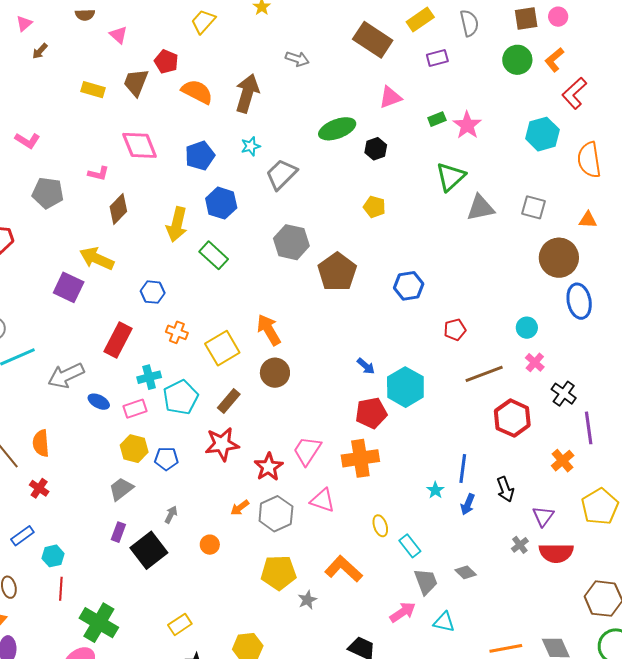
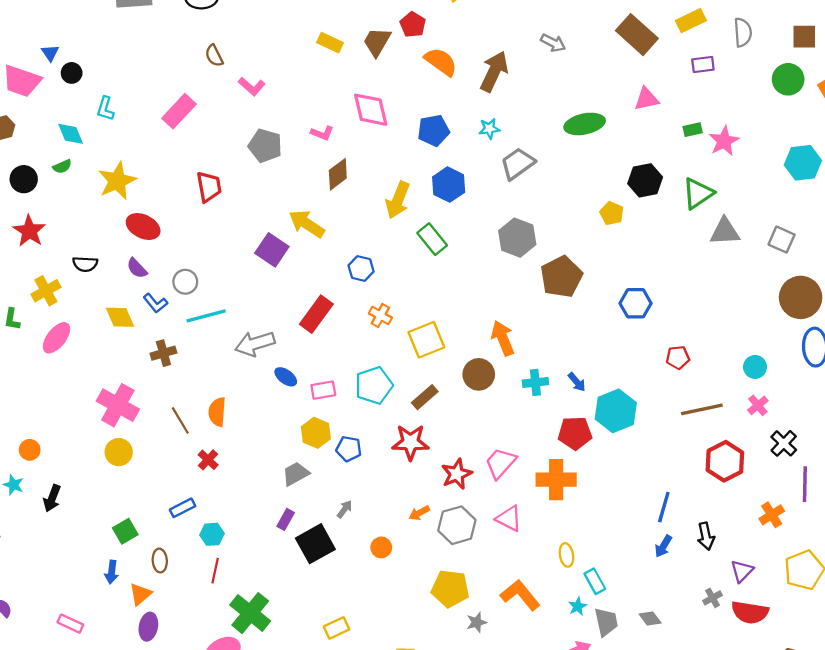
black hexagon: (376, 149) -> (645, 180), moved, size x1.4
orange arrow: (269, 330) -> (503, 338), moved
cyan cross: (149, 377) -> (535, 382), moved
cyan star: (435, 490) -> (578, 606), moved

